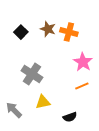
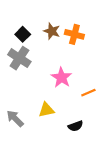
pink star: (83, 62) -> (61, 78), moved
gray cross: (32, 74) -> (19, 58), moved

